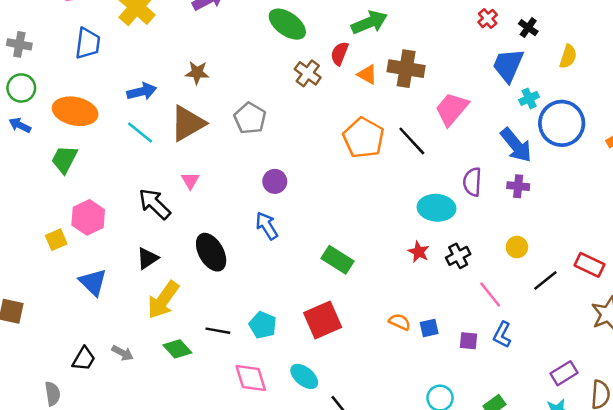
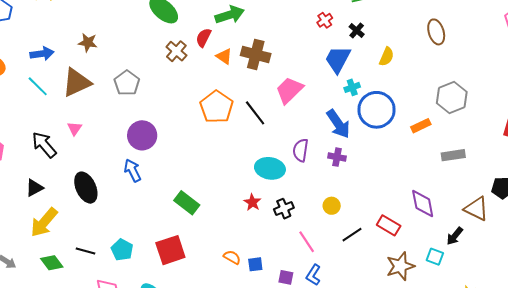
purple circle: (275, 181) -> (142, 135), size x1.5

